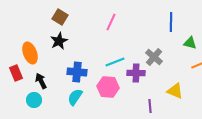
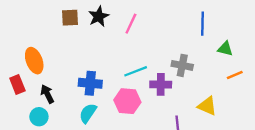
brown square: (60, 17) -> (70, 18), turned -35
black star: (59, 41) -> (99, 16), moved
gray cross: (154, 57) -> (182, 65), turned -30

